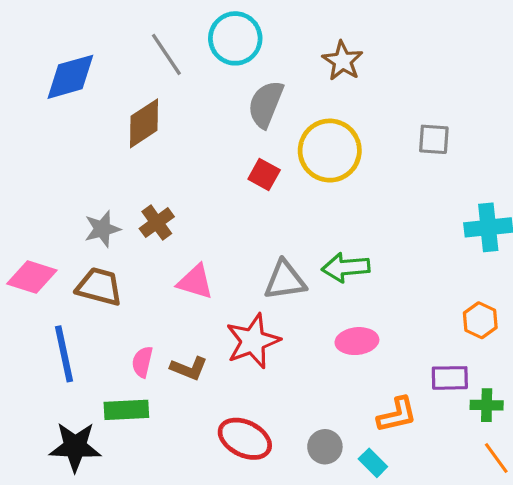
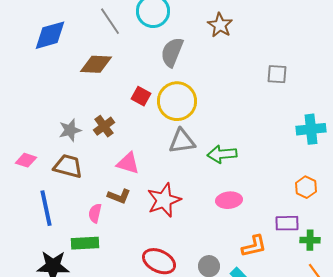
brown diamond: (144, 123) -> (96, 64), turned 36
yellow circle: (330, 151) -> (177, 101), moved
red square: (264, 175) -> (141, 96), moved
pink diamond: (32, 277) -> (26, 160), size x0.7
gray triangle: (285, 280) -> (182, 141), moved
brown L-shape: (189, 368) -> (119, 196), moved

